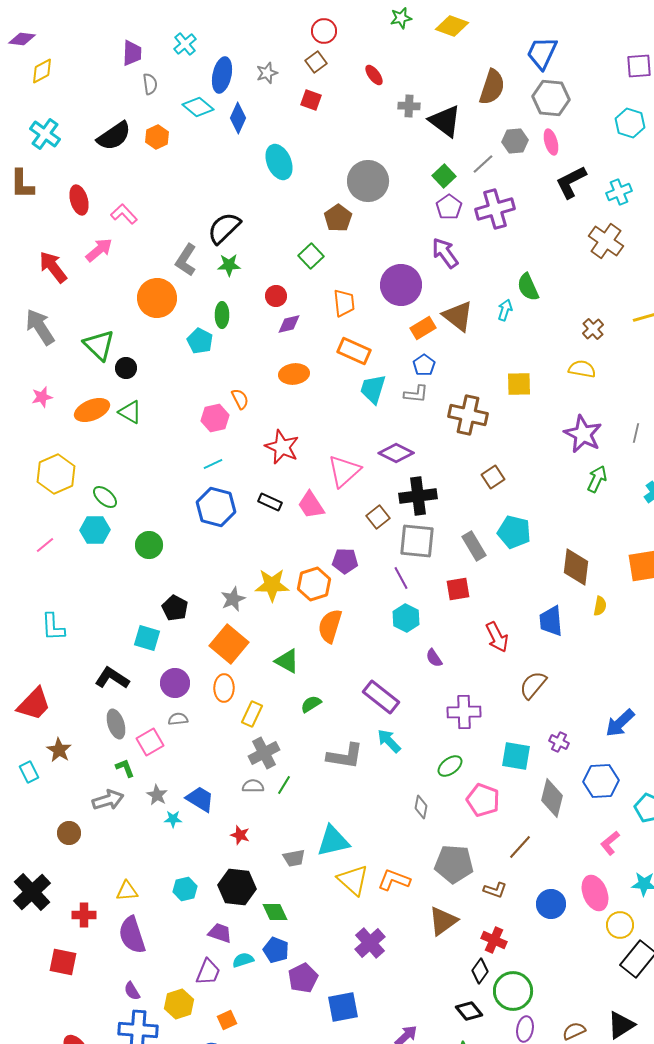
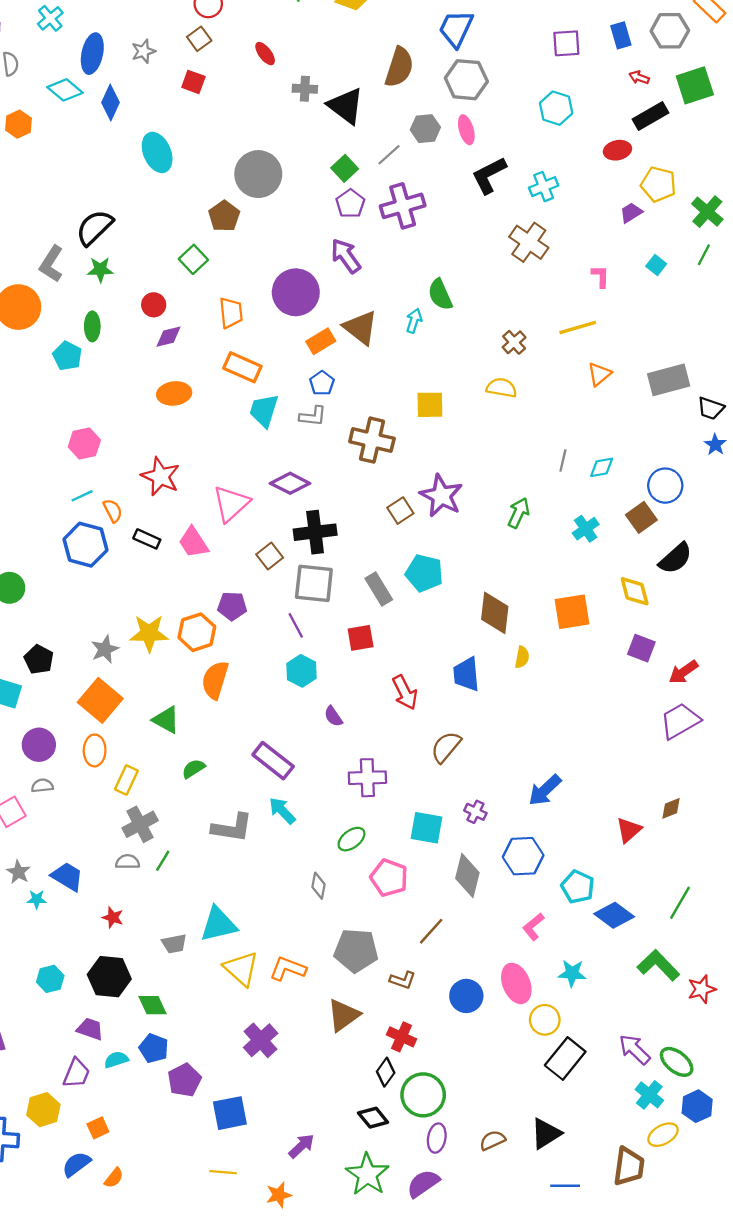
orange semicircle: (240, 399) -> (113, 511), moved
purple star: (583, 434) -> (441, 496), moved

